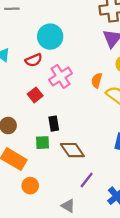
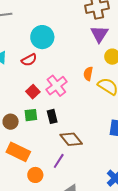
pink cross: (61, 76) -> (56, 86), moved
green square: (43, 143) -> (31, 115), moved
purple line: (87, 180) -> (59, 161), moved

